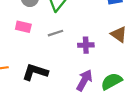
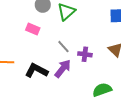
gray line: (55, 33) -> (63, 47), moved, turned 56
purple arrow: (84, 80) -> (63, 69), moved

